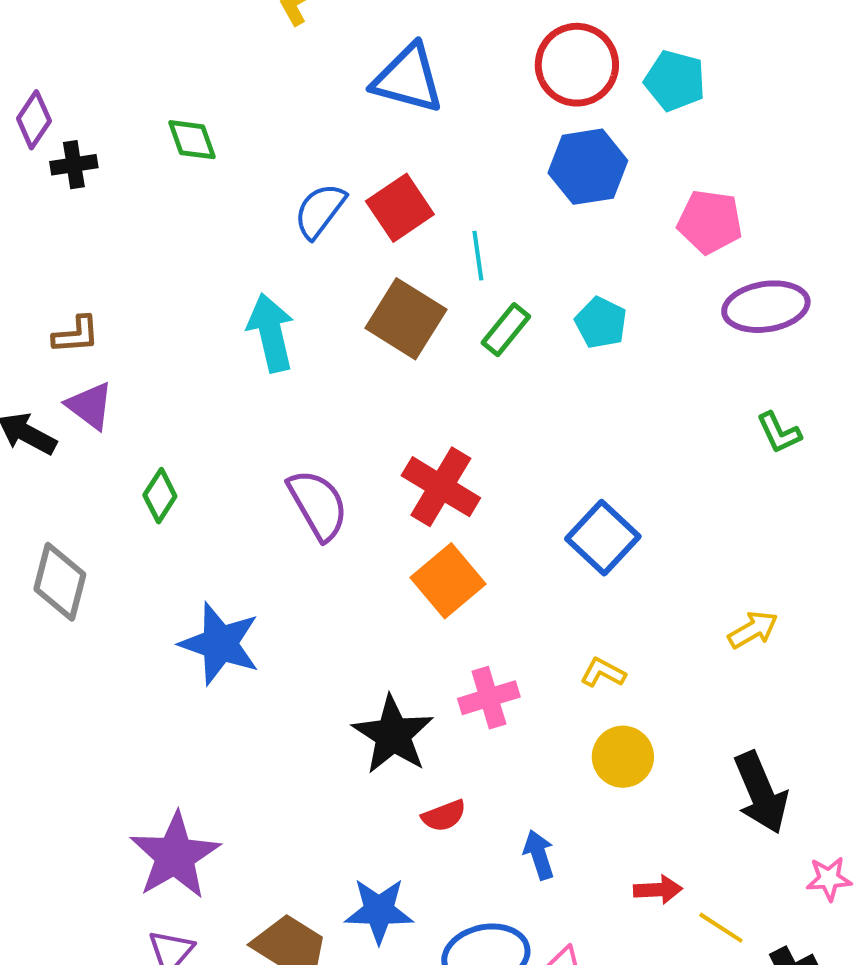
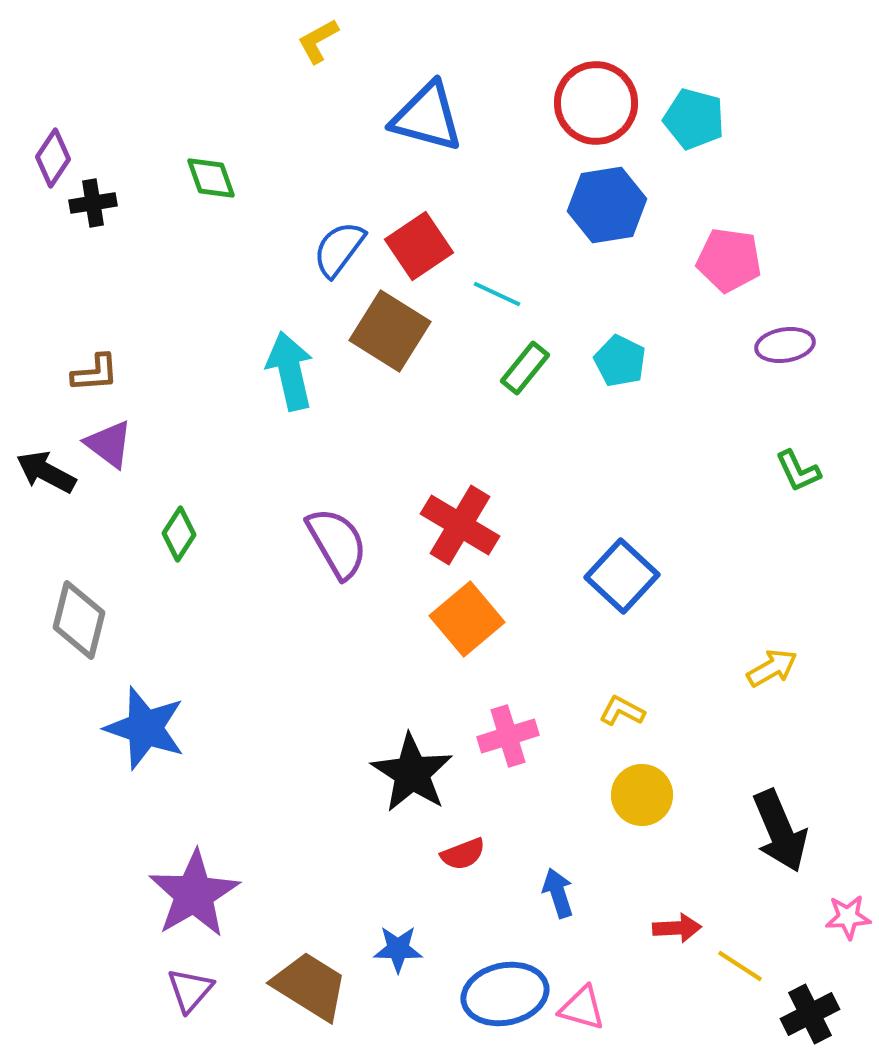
cyan line: (478, 256) -> (497, 294), turned -57
purple ellipse: (766, 307) -> (785, 345), size x0.7
brown square: (406, 319) -> (390, 331), moved
blue star: (220, 644) -> (145, 728), moved
blue star: (379, 911) -> (398, 949), size x0.7

